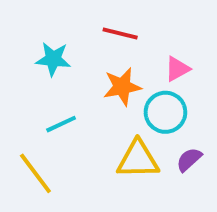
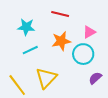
cyan line: (61, 124) -> (30, 50), moved
yellow triangle: (138, 160) -> (46, 78), moved, turned -45

